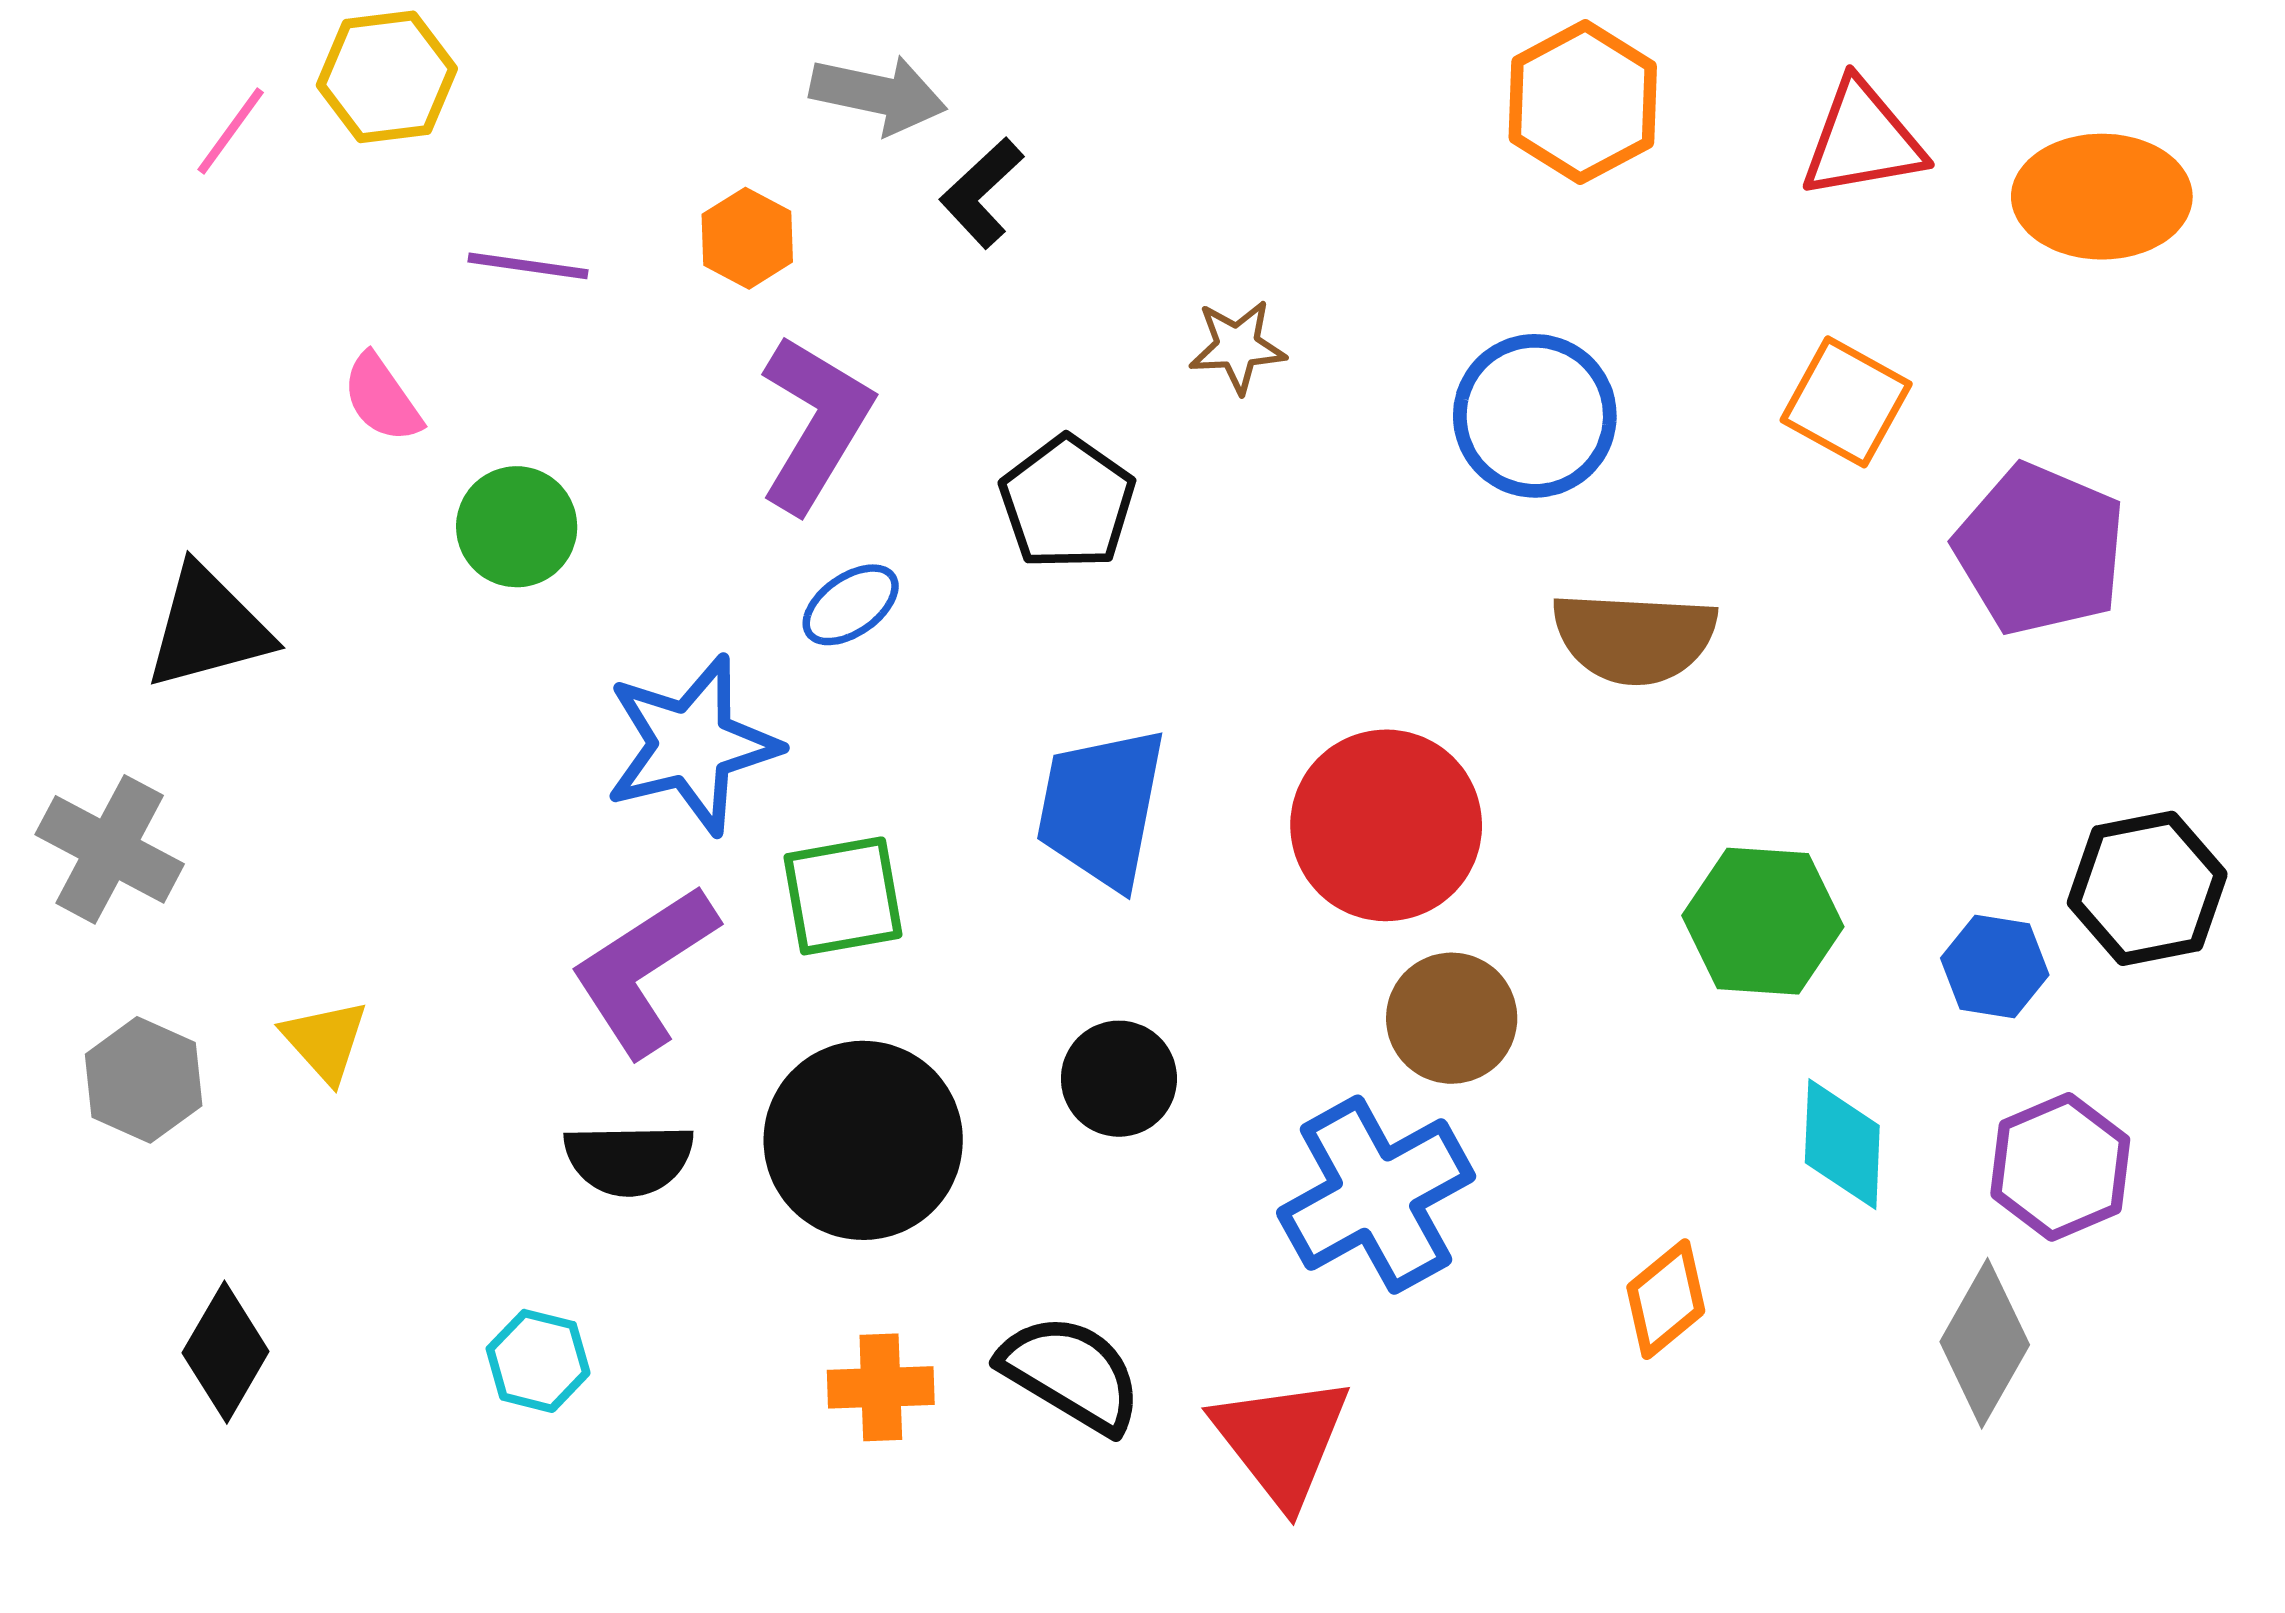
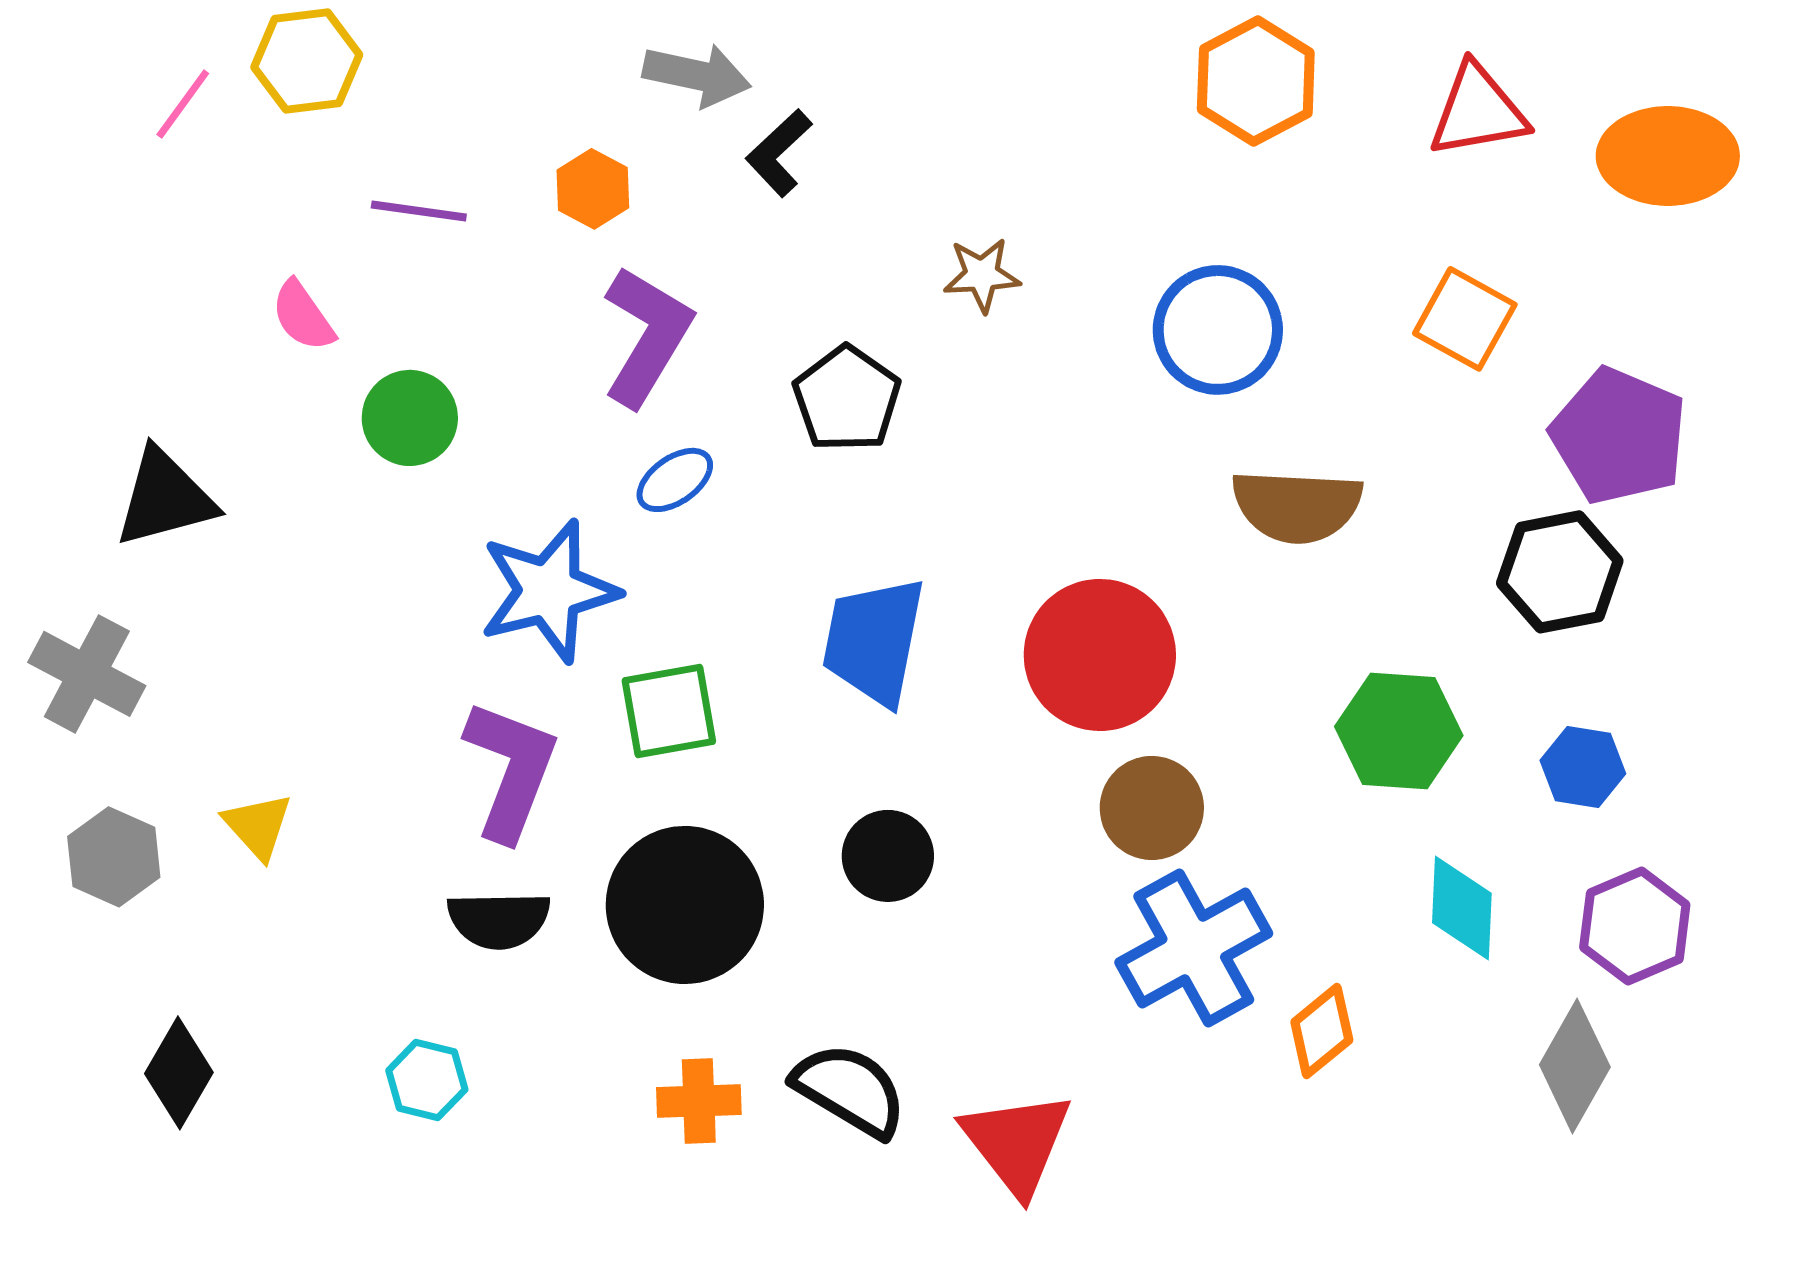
black hexagon: (2147, 888) -> (1560, 572), moved
purple L-shape: (644, 970) -> (511, 770), turned 144
blue cross: (1376, 1195) -> (1194, 948), moved

